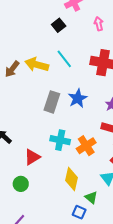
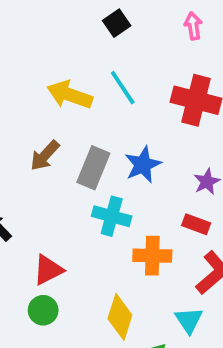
brown arrow: (12, 69) -> (45, 156), moved
cyan cross: (60, 140) -> (112, 216), moved
orange cross: (86, 146) -> (152, 256), turned 30
green circle: (21, 184) -> (43, 310), moved

